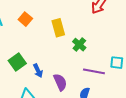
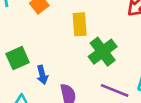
green cross: (79, 45) -> (103, 52), size x1.5

